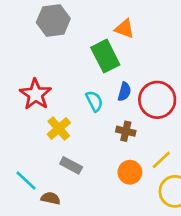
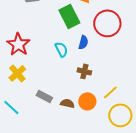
red circle: (157, 100) -> (107, 23), moved
yellow cross: (59, 129) -> (17, 73), moved
brown semicircle: (51, 198) -> (67, 103), moved

